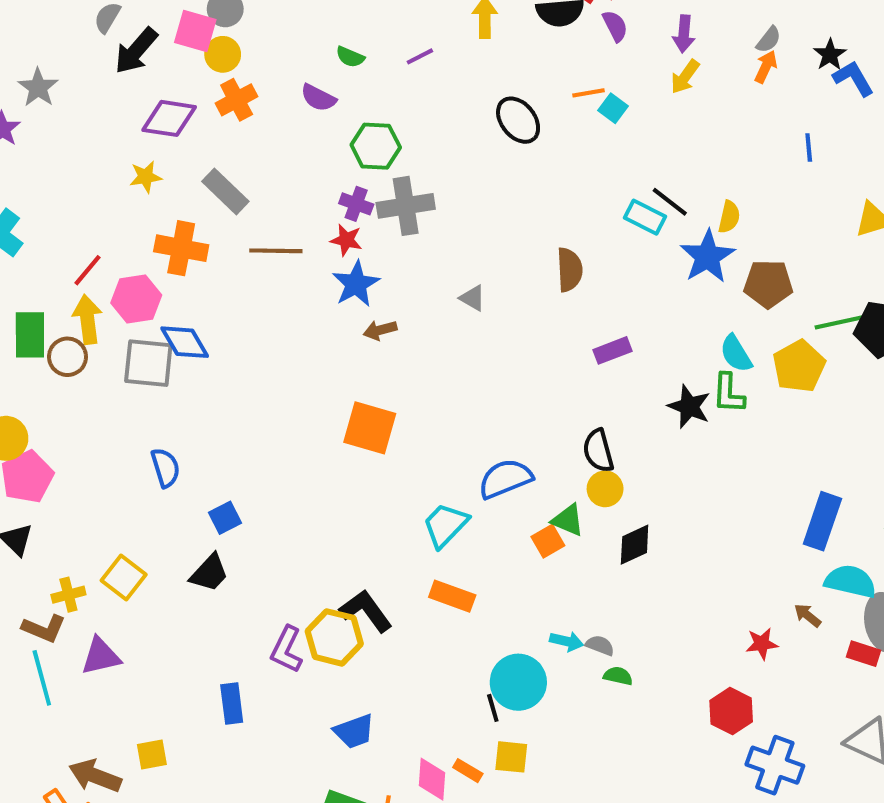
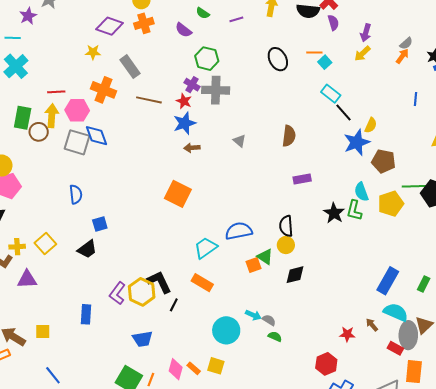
cyan rectangle: (645, 217) -> (331, 94), moved
red line: (87, 270) -> (56, 92), turned 36
black line: (493, 708) -> (174, 305), moved, turned 32

